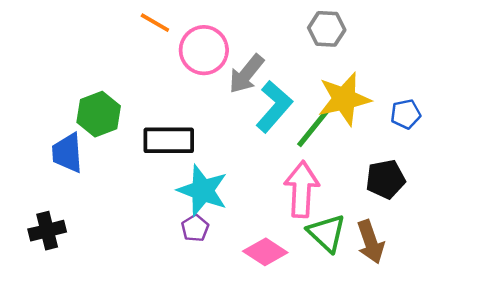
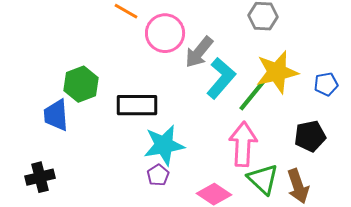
cyan star: (203, 190) -> (164, 145), turned -30

